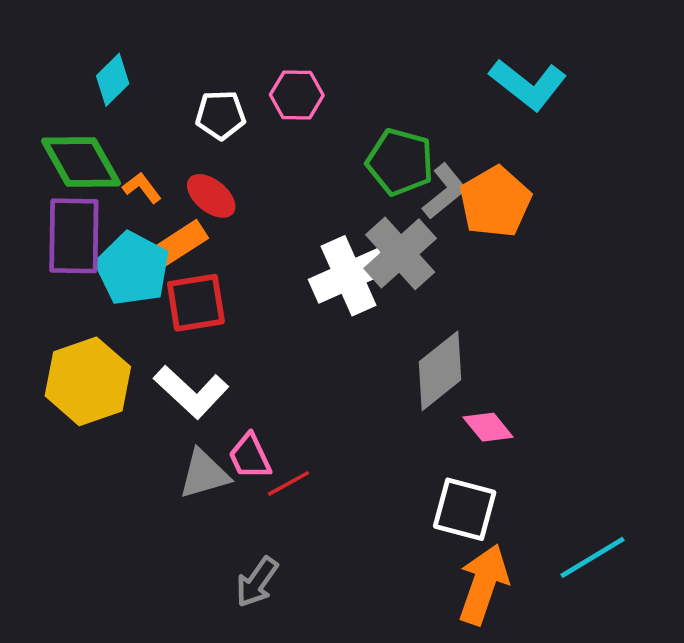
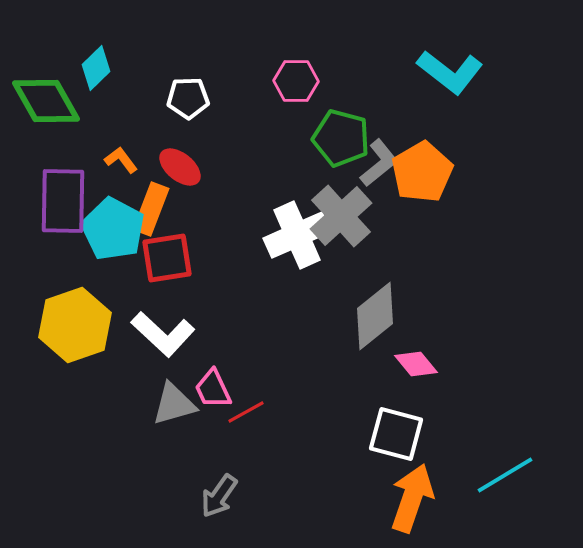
pink hexagon: (297, 95) -> (296, 81), moved
green diamond: (81, 162) -> (46, 101), moved
orange rectangle: (177, 245) -> (151, 209), turned -36

